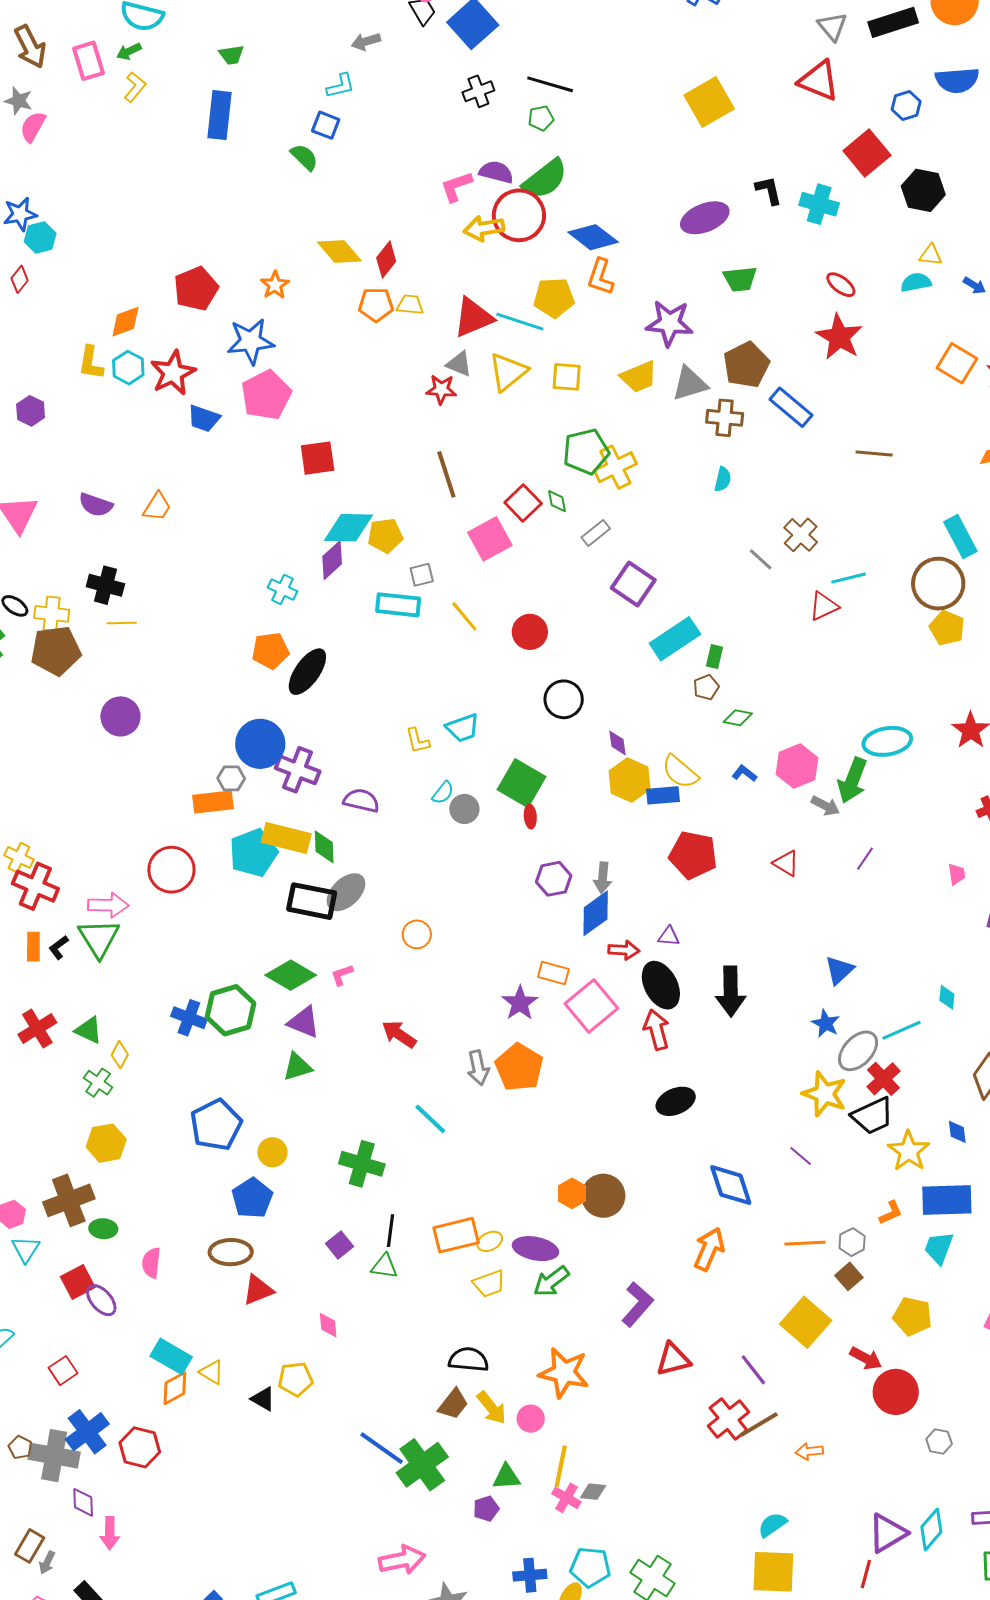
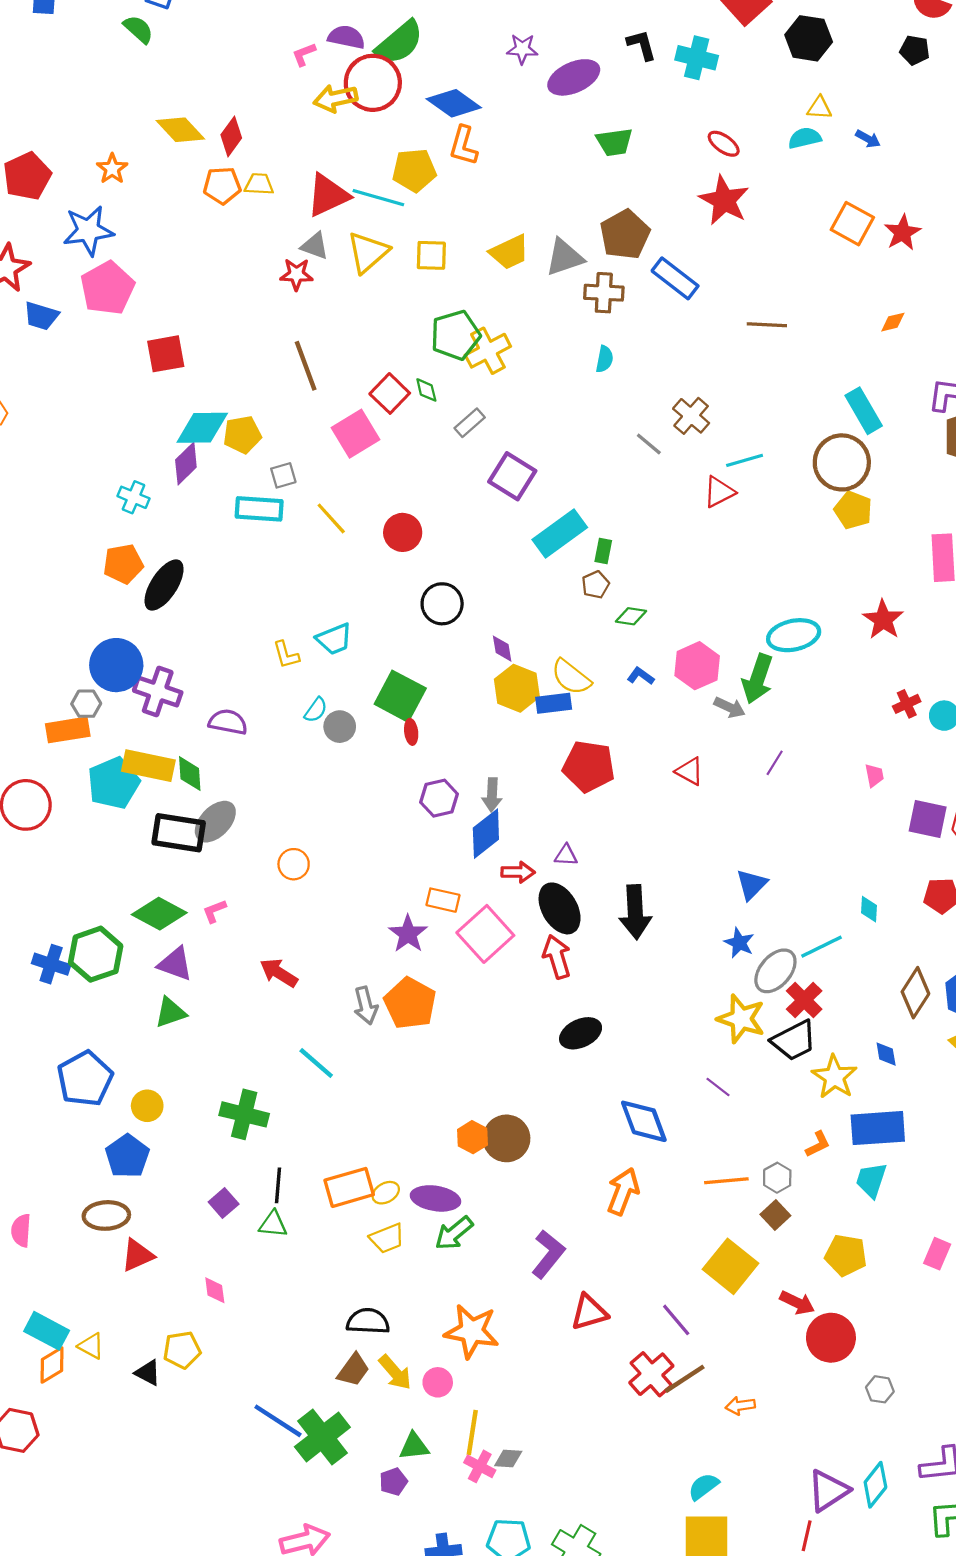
pink L-shape: (456, 186) -> (304, 54), size x0.7
purple star: (669, 323) -> (522, 49), moved, size x0.6

